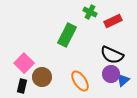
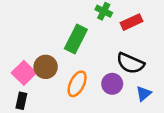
purple circle: (111, 74) -> (112, 84), moved
brown circle: (42, 77) -> (46, 67), moved
orange ellipse: (80, 81) -> (77, 84), moved, turned 60

